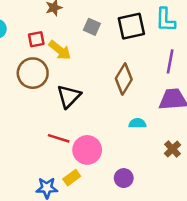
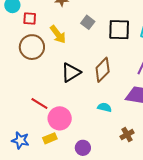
red square: (36, 39) -> (30, 18), moved
black triangle: (69, 96) -> (71, 72), moved
yellow rectangle: (72, 178) -> (50, 138), moved

